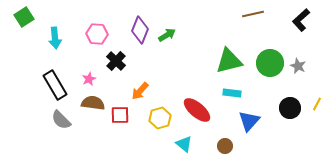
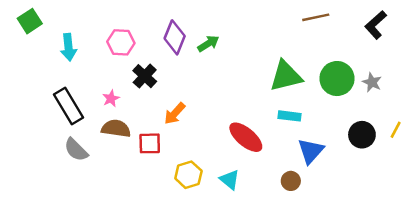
yellow hexagon: (160, 118) -> (188, 175), moved
brown circle: (225, 146) -> (291, 181), moved

